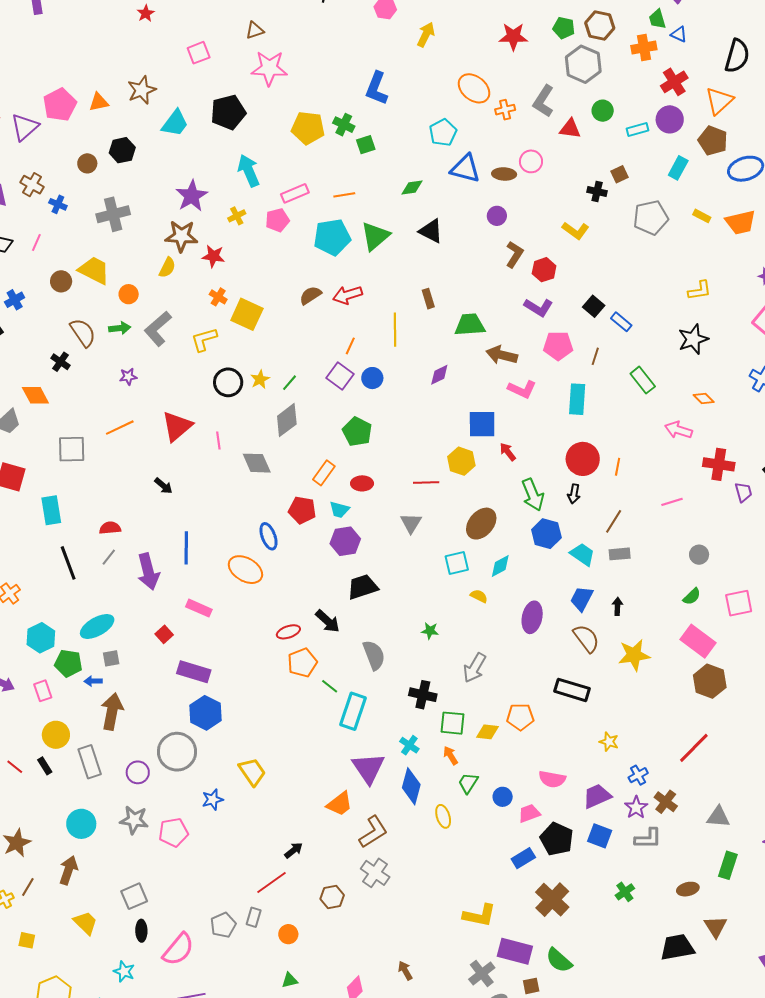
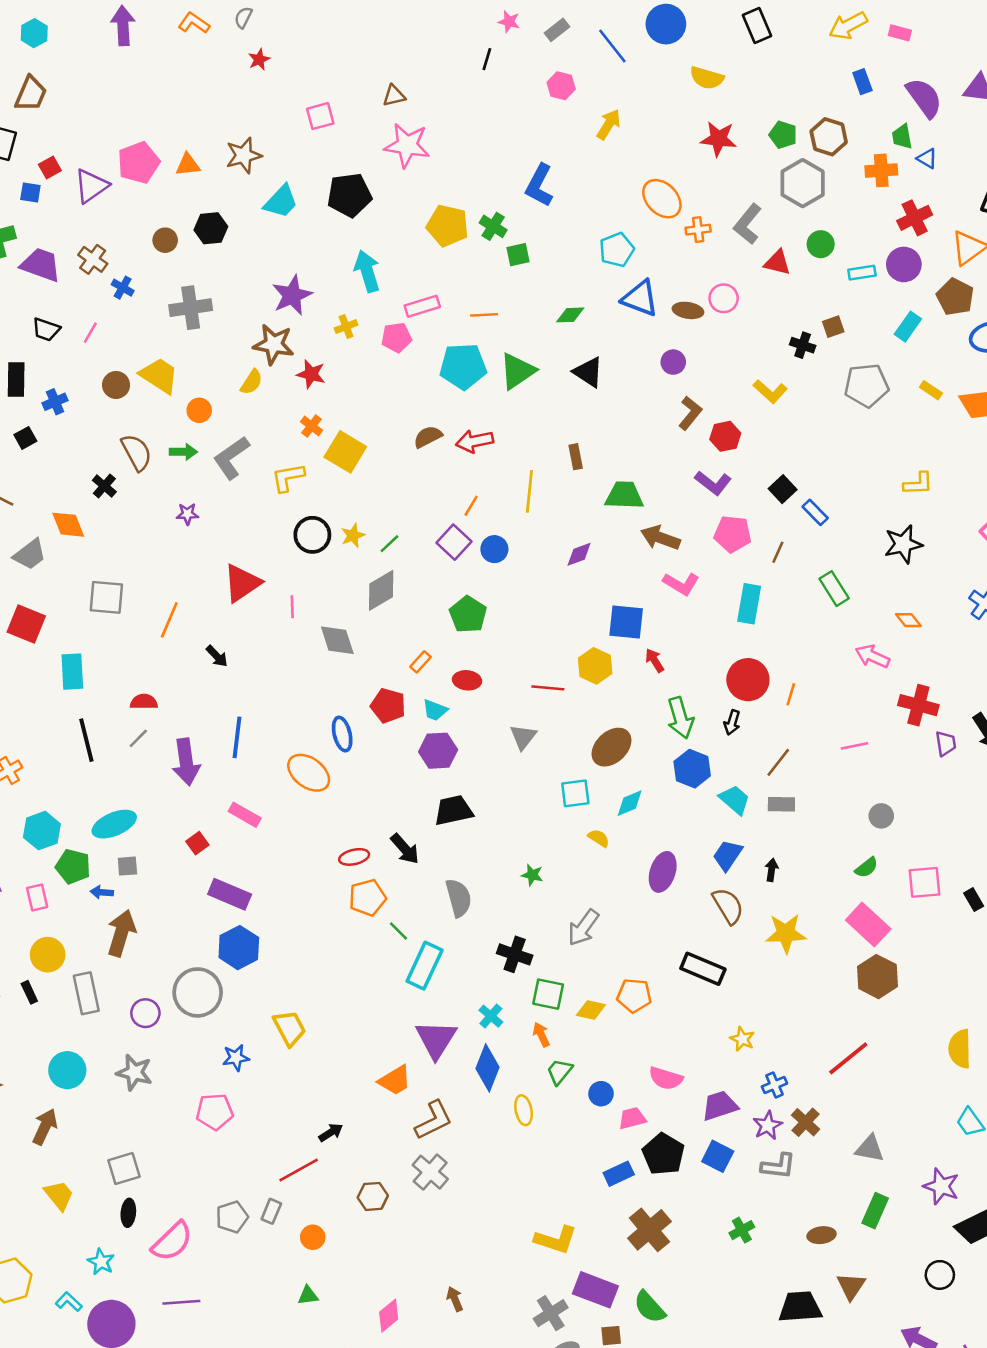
orange line: (120, 428) -> (169, 620), moved, turned -48
orange rectangle: (324, 473) -> (420, 662), size x0.7
pink pentagon: (173, 832) -> (215, 1112), moved

